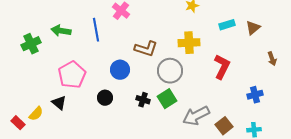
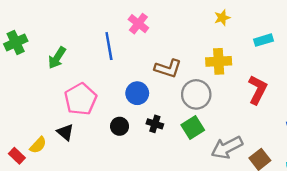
green arrow: (61, 31) -> (57, 58), moved, turned -66
green cross: (31, 44) -> (16, 42), moved
black cross: (143, 100) -> (155, 124), moved

